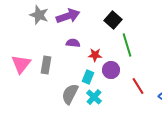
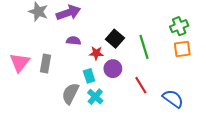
black square: (113, 20) -> (115, 39), moved
green line: (127, 45) -> (144, 47), moved
cyan rectangle: (88, 77) -> (89, 76), turned -40

